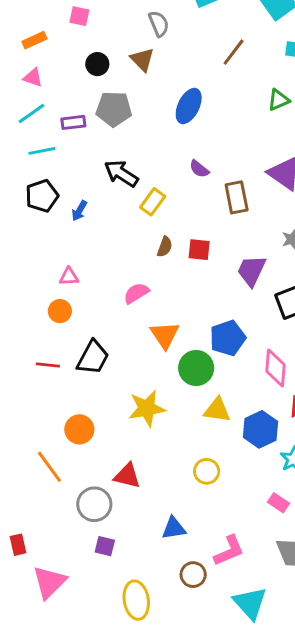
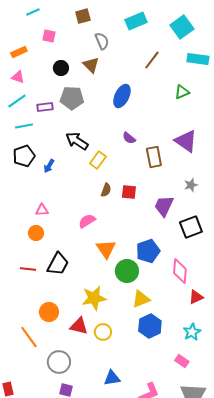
yellow triangle: (217, 410) -> (141, 299), turned -30
blue hexagon: (261, 429) -> (150, 326), moved
yellow circle: (207, 471) -> (103, 332), moved
red triangle: (127, 476) -> (79, 326), moved

